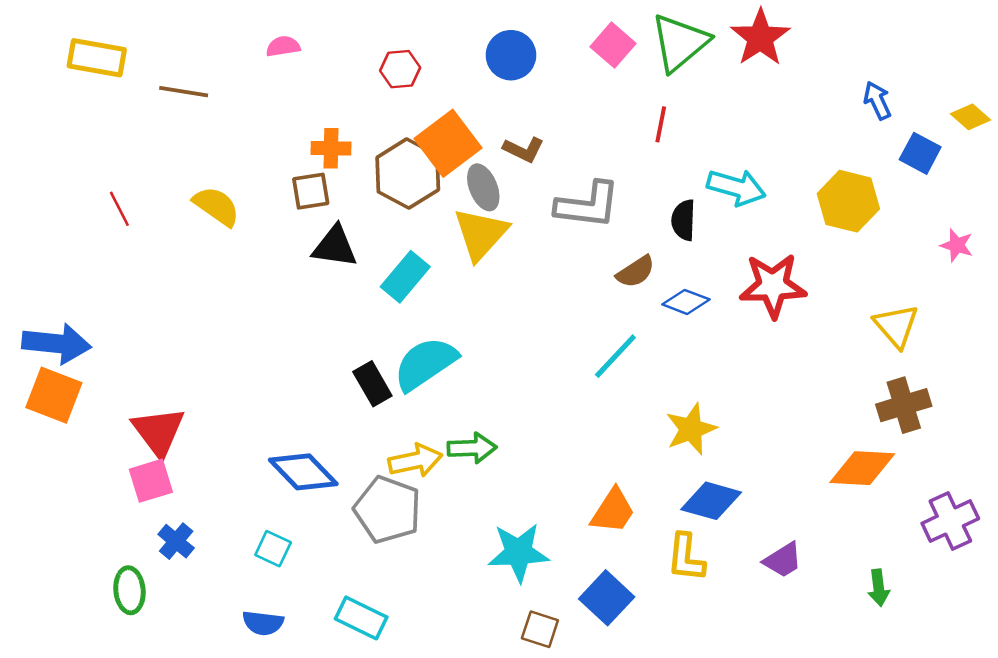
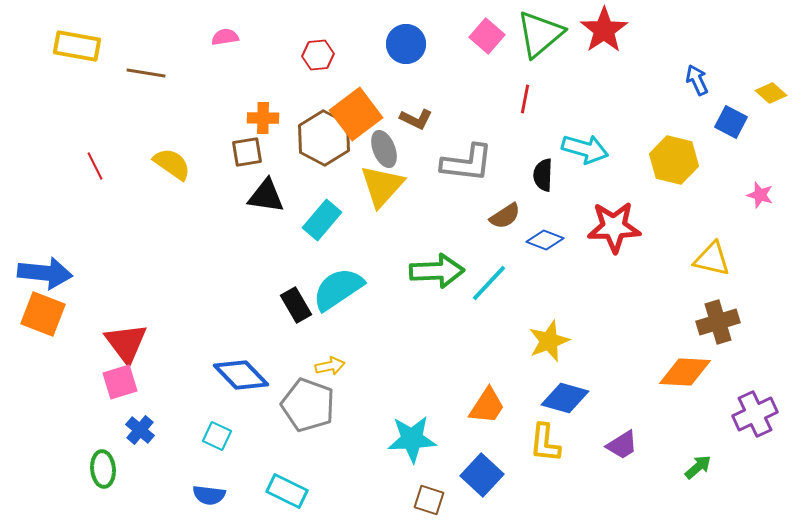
yellow triangle: (896, 326) -> (712, 259), turned -36
green arrow: (472, 448) -> (437, 271), moved, size x1.4
yellow arrow: (415, 461) -> (330, 366), size x0.7
green arrow: (879, 588) -> (698, 467), turned -124

